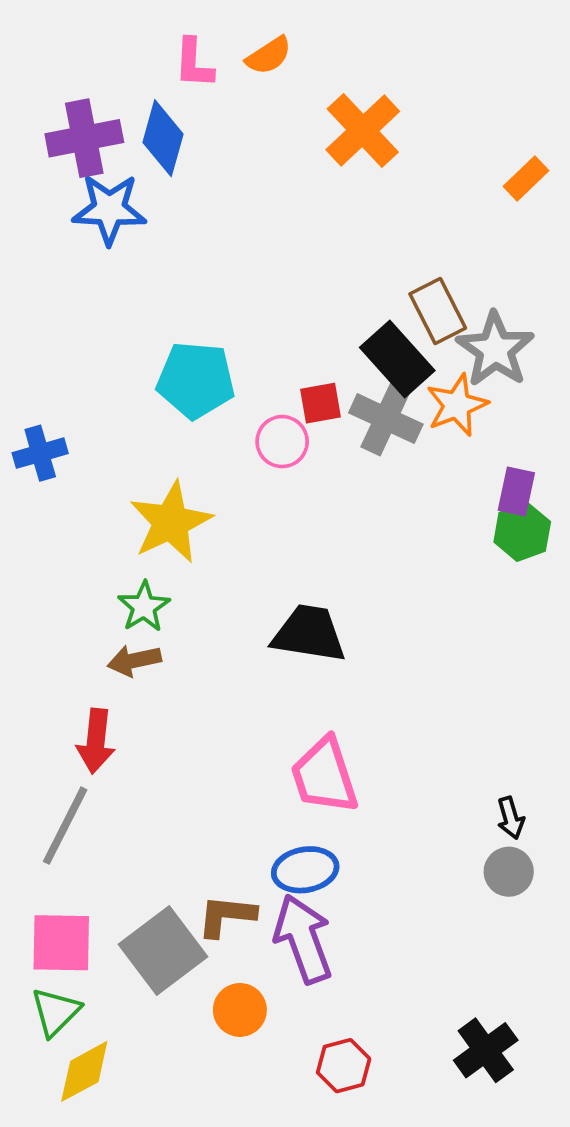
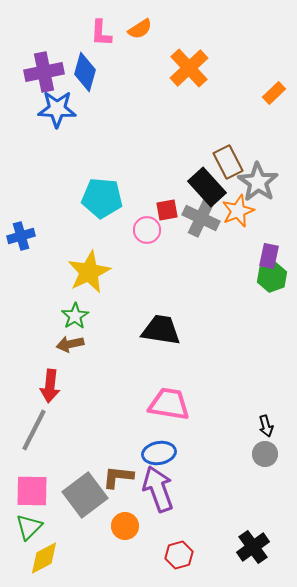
pink trapezoid: (324, 776) -> (169, 404), turned 117

